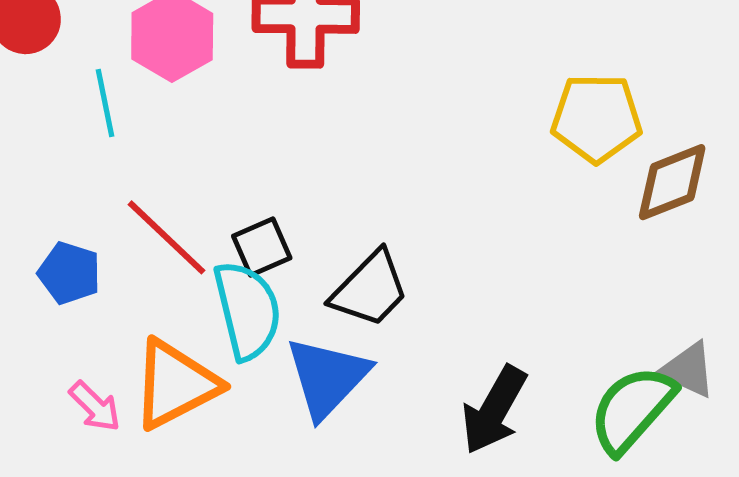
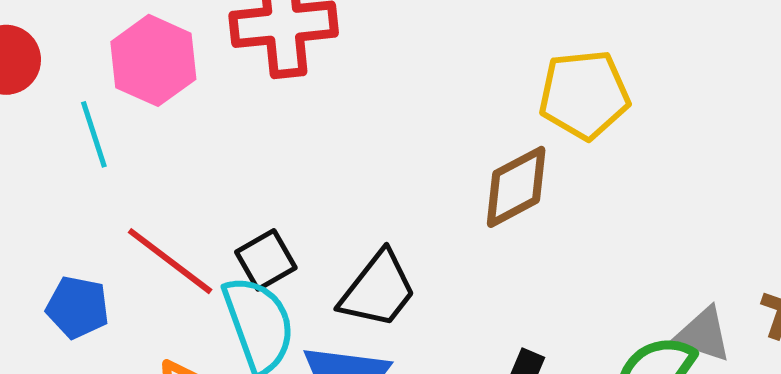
brown diamond: (672, 182) -> (516, 187), moved

